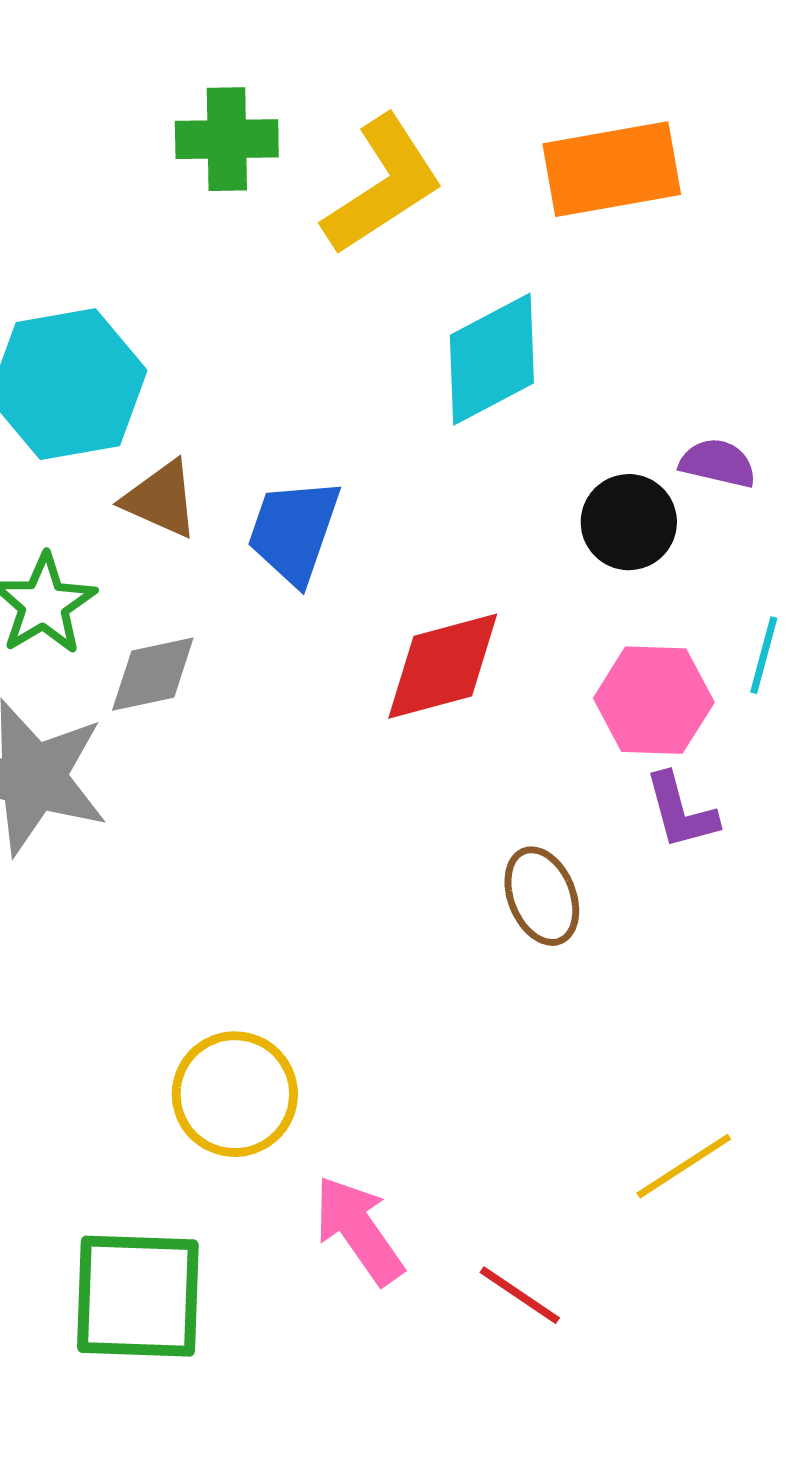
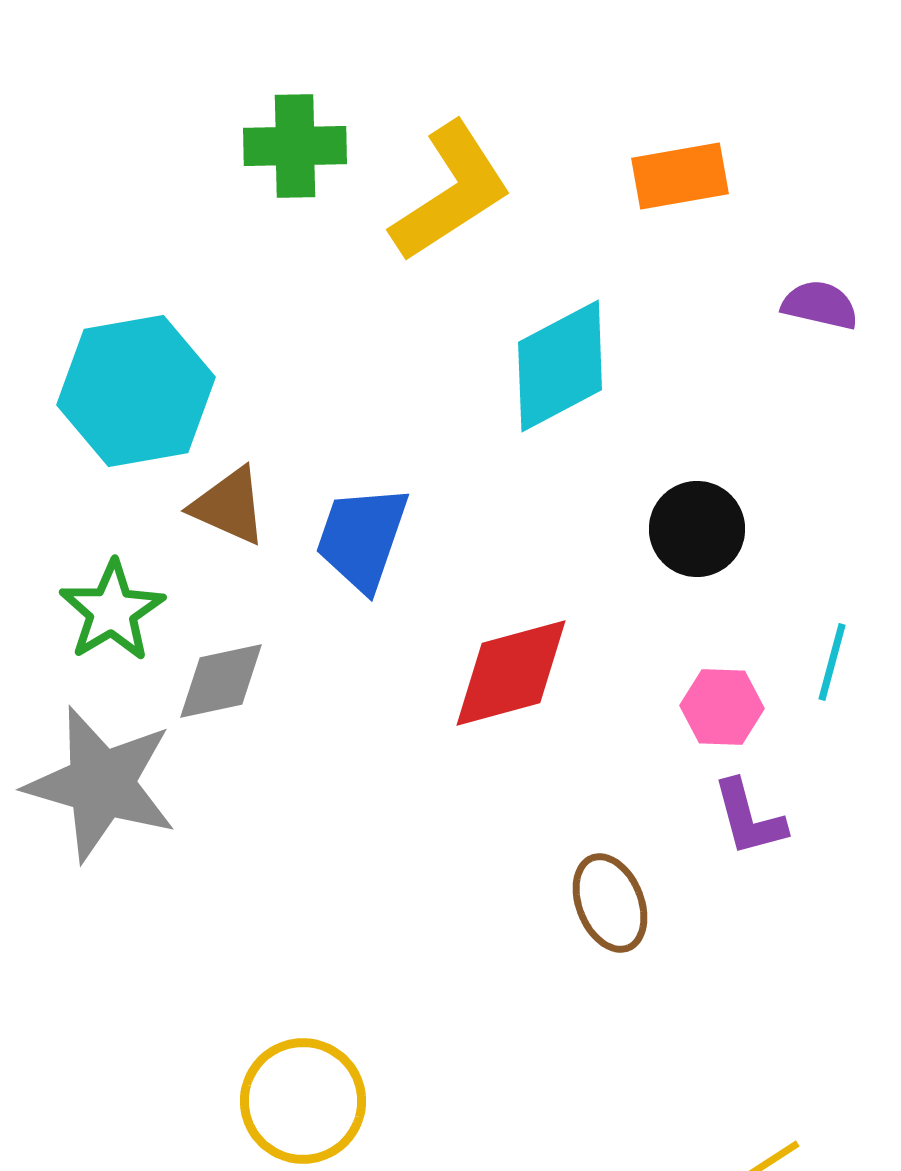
orange rectangle: (612, 169) -> (680, 176), size x0.7
purple semicircle: (718, 463) -> (820, 305), moved
pink hexagon: (654, 700) -> (722, 707), size x0.7

